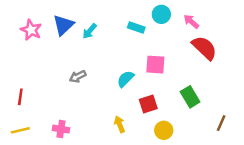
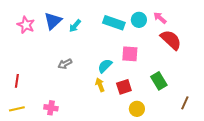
cyan circle: (161, 14) -> (139, 20), moved
cyan rectangle: (136, 27) -> (114, 23), size x1.5
yellow arrow: (120, 124) -> (100, 85), moved

